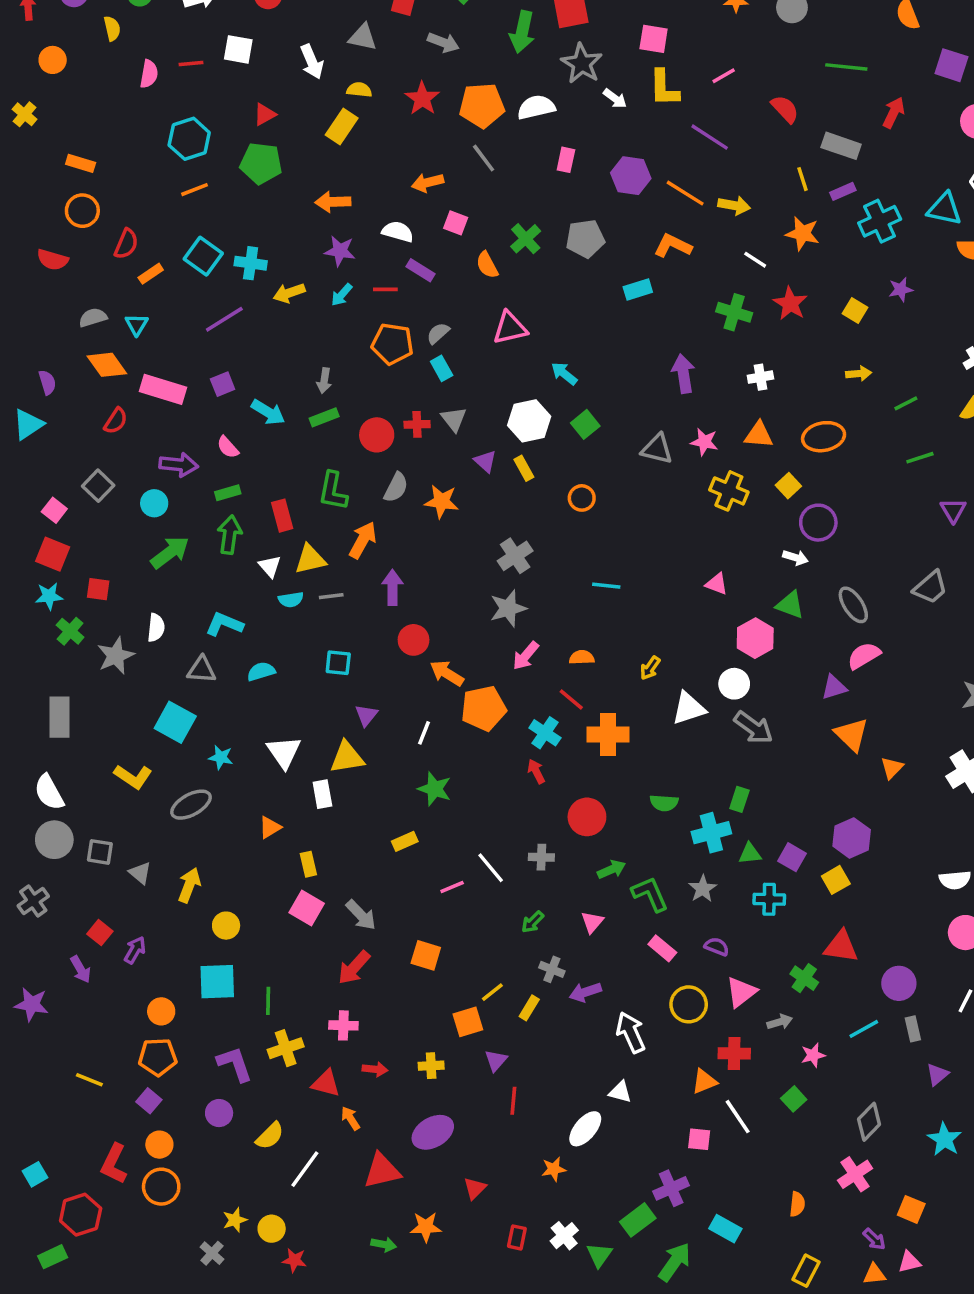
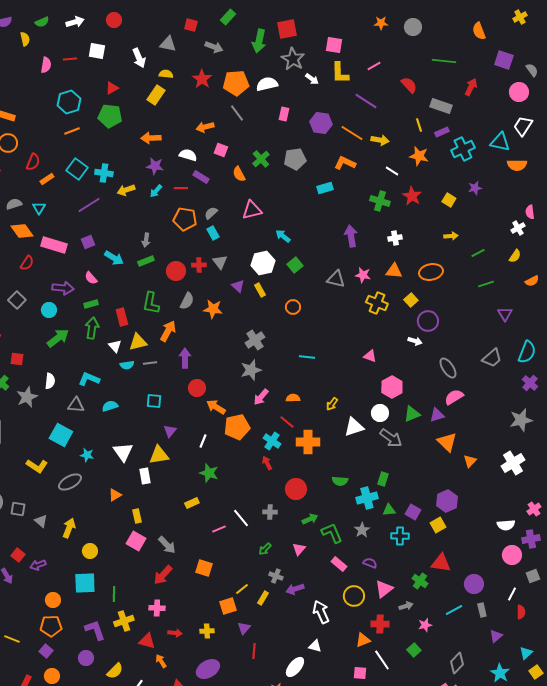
green triangle: (790, 605) -> (412, 414), moved, turned -42
purple arrow: (135, 950) -> (38, 565), turned -140

